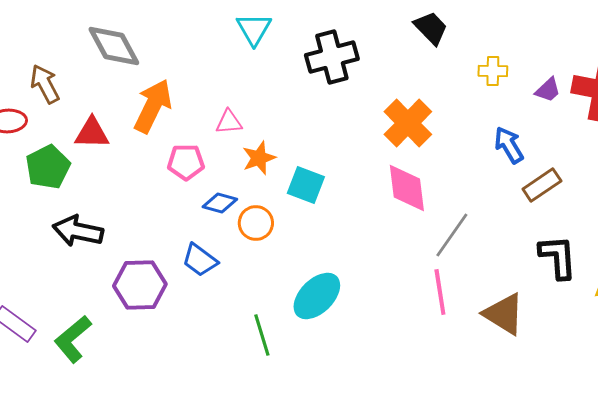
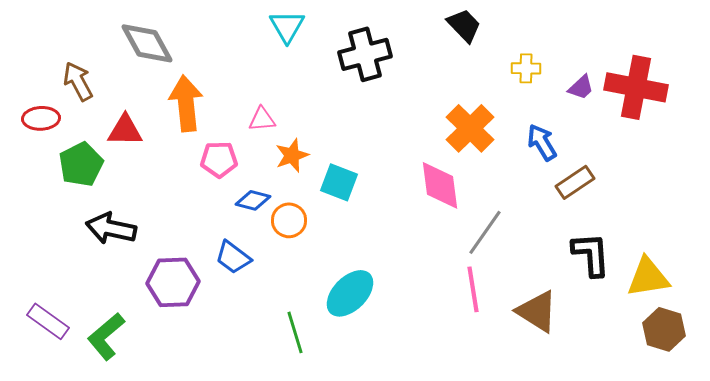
orange arrow: (153, 106) -> (186, 103), turned -32
orange cross: (408, 123) -> (470, 128), moved

